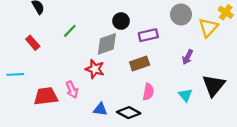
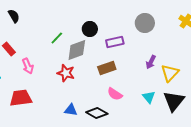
yellow triangle: (208, 28) -> (170, 73), moved
green line: (70, 31) -> (57, 38), moved
black triangle: (214, 85) -> (174, 101), moved
pink arrow: (72, 90) -> (28, 66), moved
pink semicircle: (148, 92) -> (115, 94), turned 112

